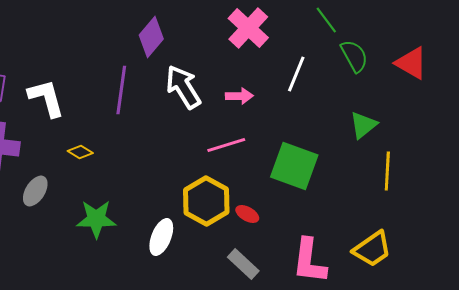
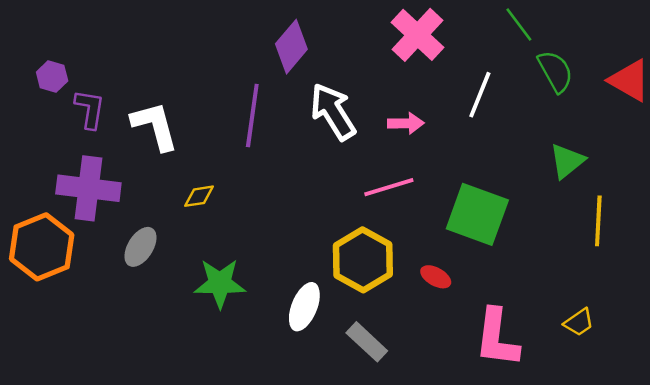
yellow diamond: (80, 152) -> (199, 196), turned -40
red ellipse: (247, 214) -> (436, 277), moved
yellow trapezoid: (372, 249) -> (579, 322), size x0.6
gray rectangle: (243, 264) -> (367, 342), moved

